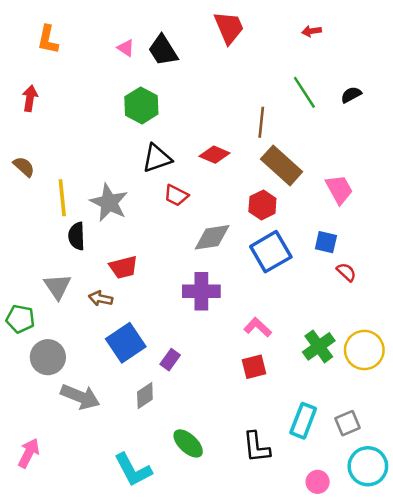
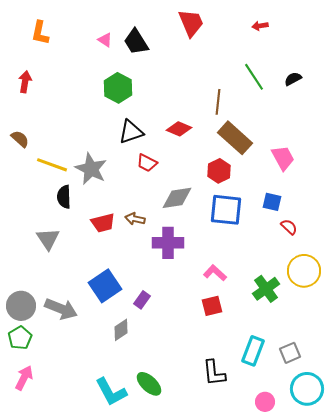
yellow line: (62, 198) -> (52, 165), turned -64
blue square: (271, 252) -> (226, 210), turned 36
brown arrow: (101, 298) -> (135, 219), moved
green pentagon: (20, 319) -> (20, 338), moved, turned 30
yellow circle: (364, 350) -> (304, 271), moved
gray circle: (48, 357) -> (21, 306), moved
gray arrow: (80, 397) -> (61, 309), moved
green ellipse: (188, 443) -> (149, 384), moved

